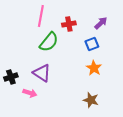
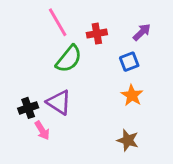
pink line: (41, 16) -> (58, 22), turned -40
black cross: (11, 77) -> (28, 108), moved
pink arrow: (30, 93) -> (42, 130), turned 40

